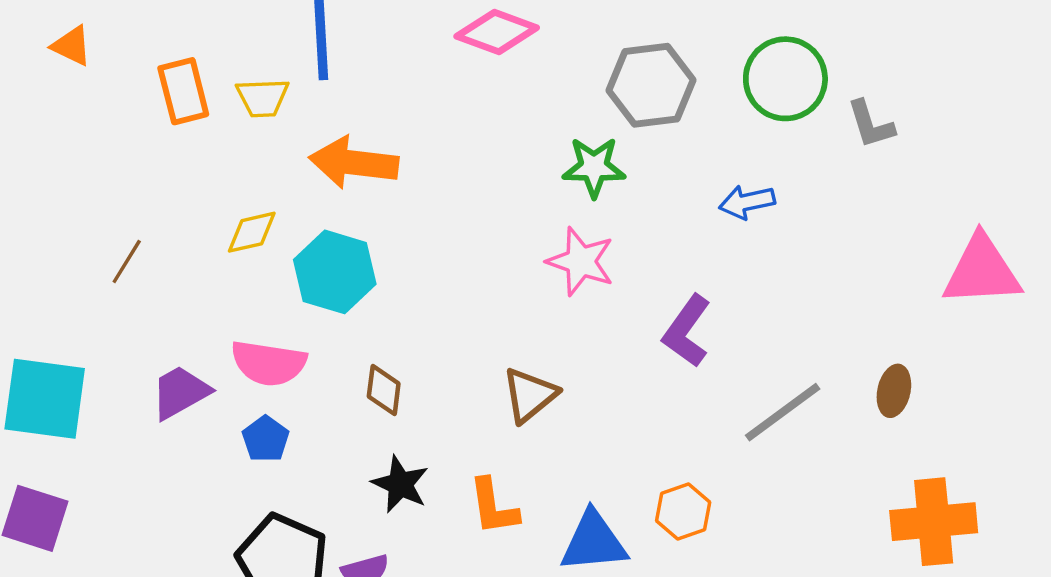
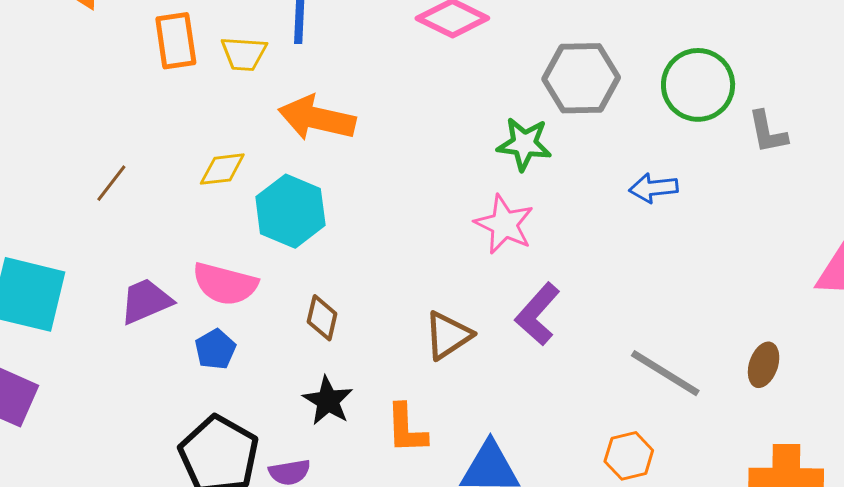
purple L-shape: (687, 331) -> (537, 314), moved
gray line: (783, 412) -> (665, 373), turned 62
orange hexagon: (683, 511) -> (629, 456), moved

